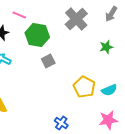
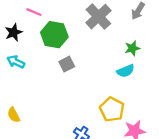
yellow pentagon: (84, 87) -> (112, 109), moved
cyan semicircle: (109, 90) -> (126, 71), moved

